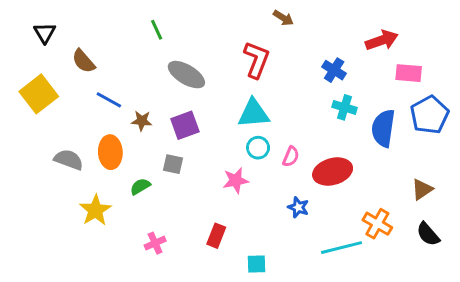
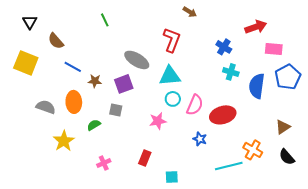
gray ellipse: (186, 75) -> (137, 60), moved
yellow square: (39, 94) -> (26, 63), turned -30
pink semicircle: (291, 157) -> (195, 105), size x1.5

